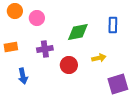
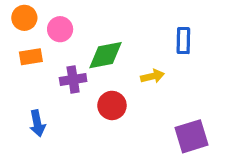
green diamond: (78, 32) -> (106, 55), moved
orange rectangle: (11, 47) -> (31, 57), moved
yellow arrow: (99, 58) -> (153, 76), moved

